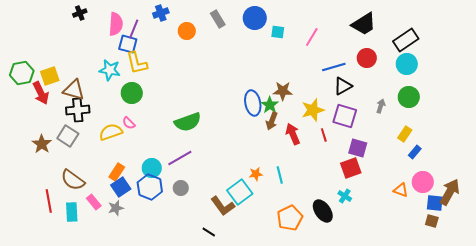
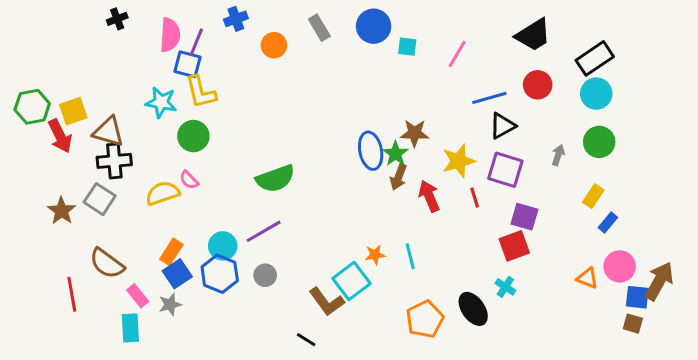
cyan rectangle: (72, 212) -> (130, 328), moved

